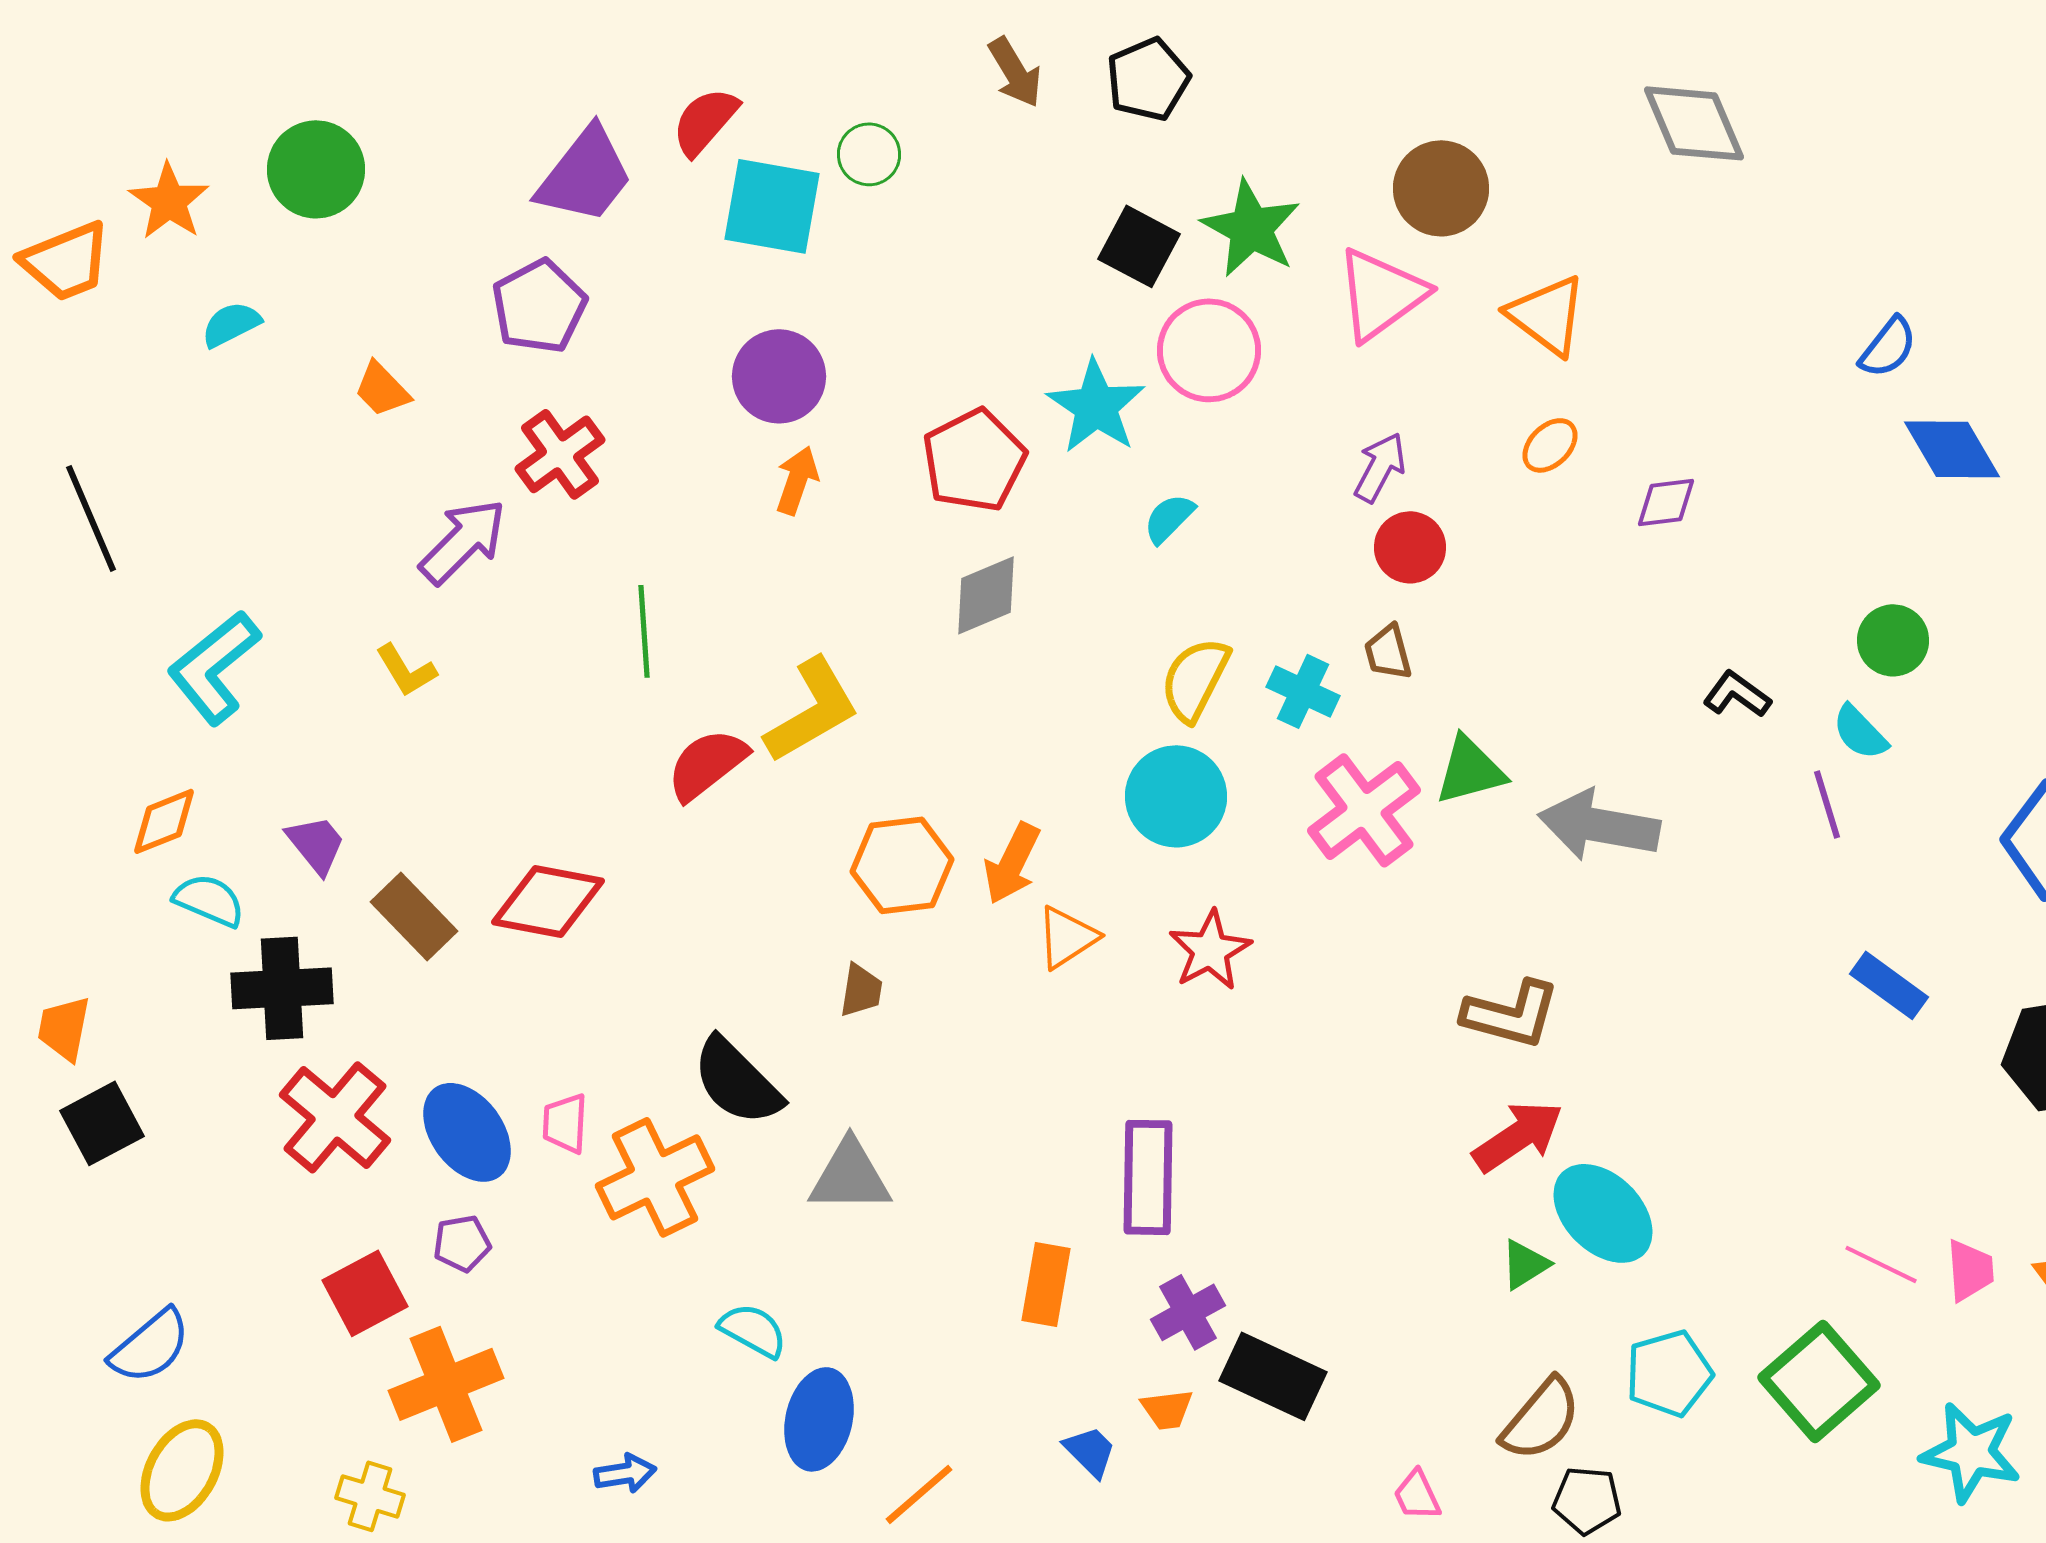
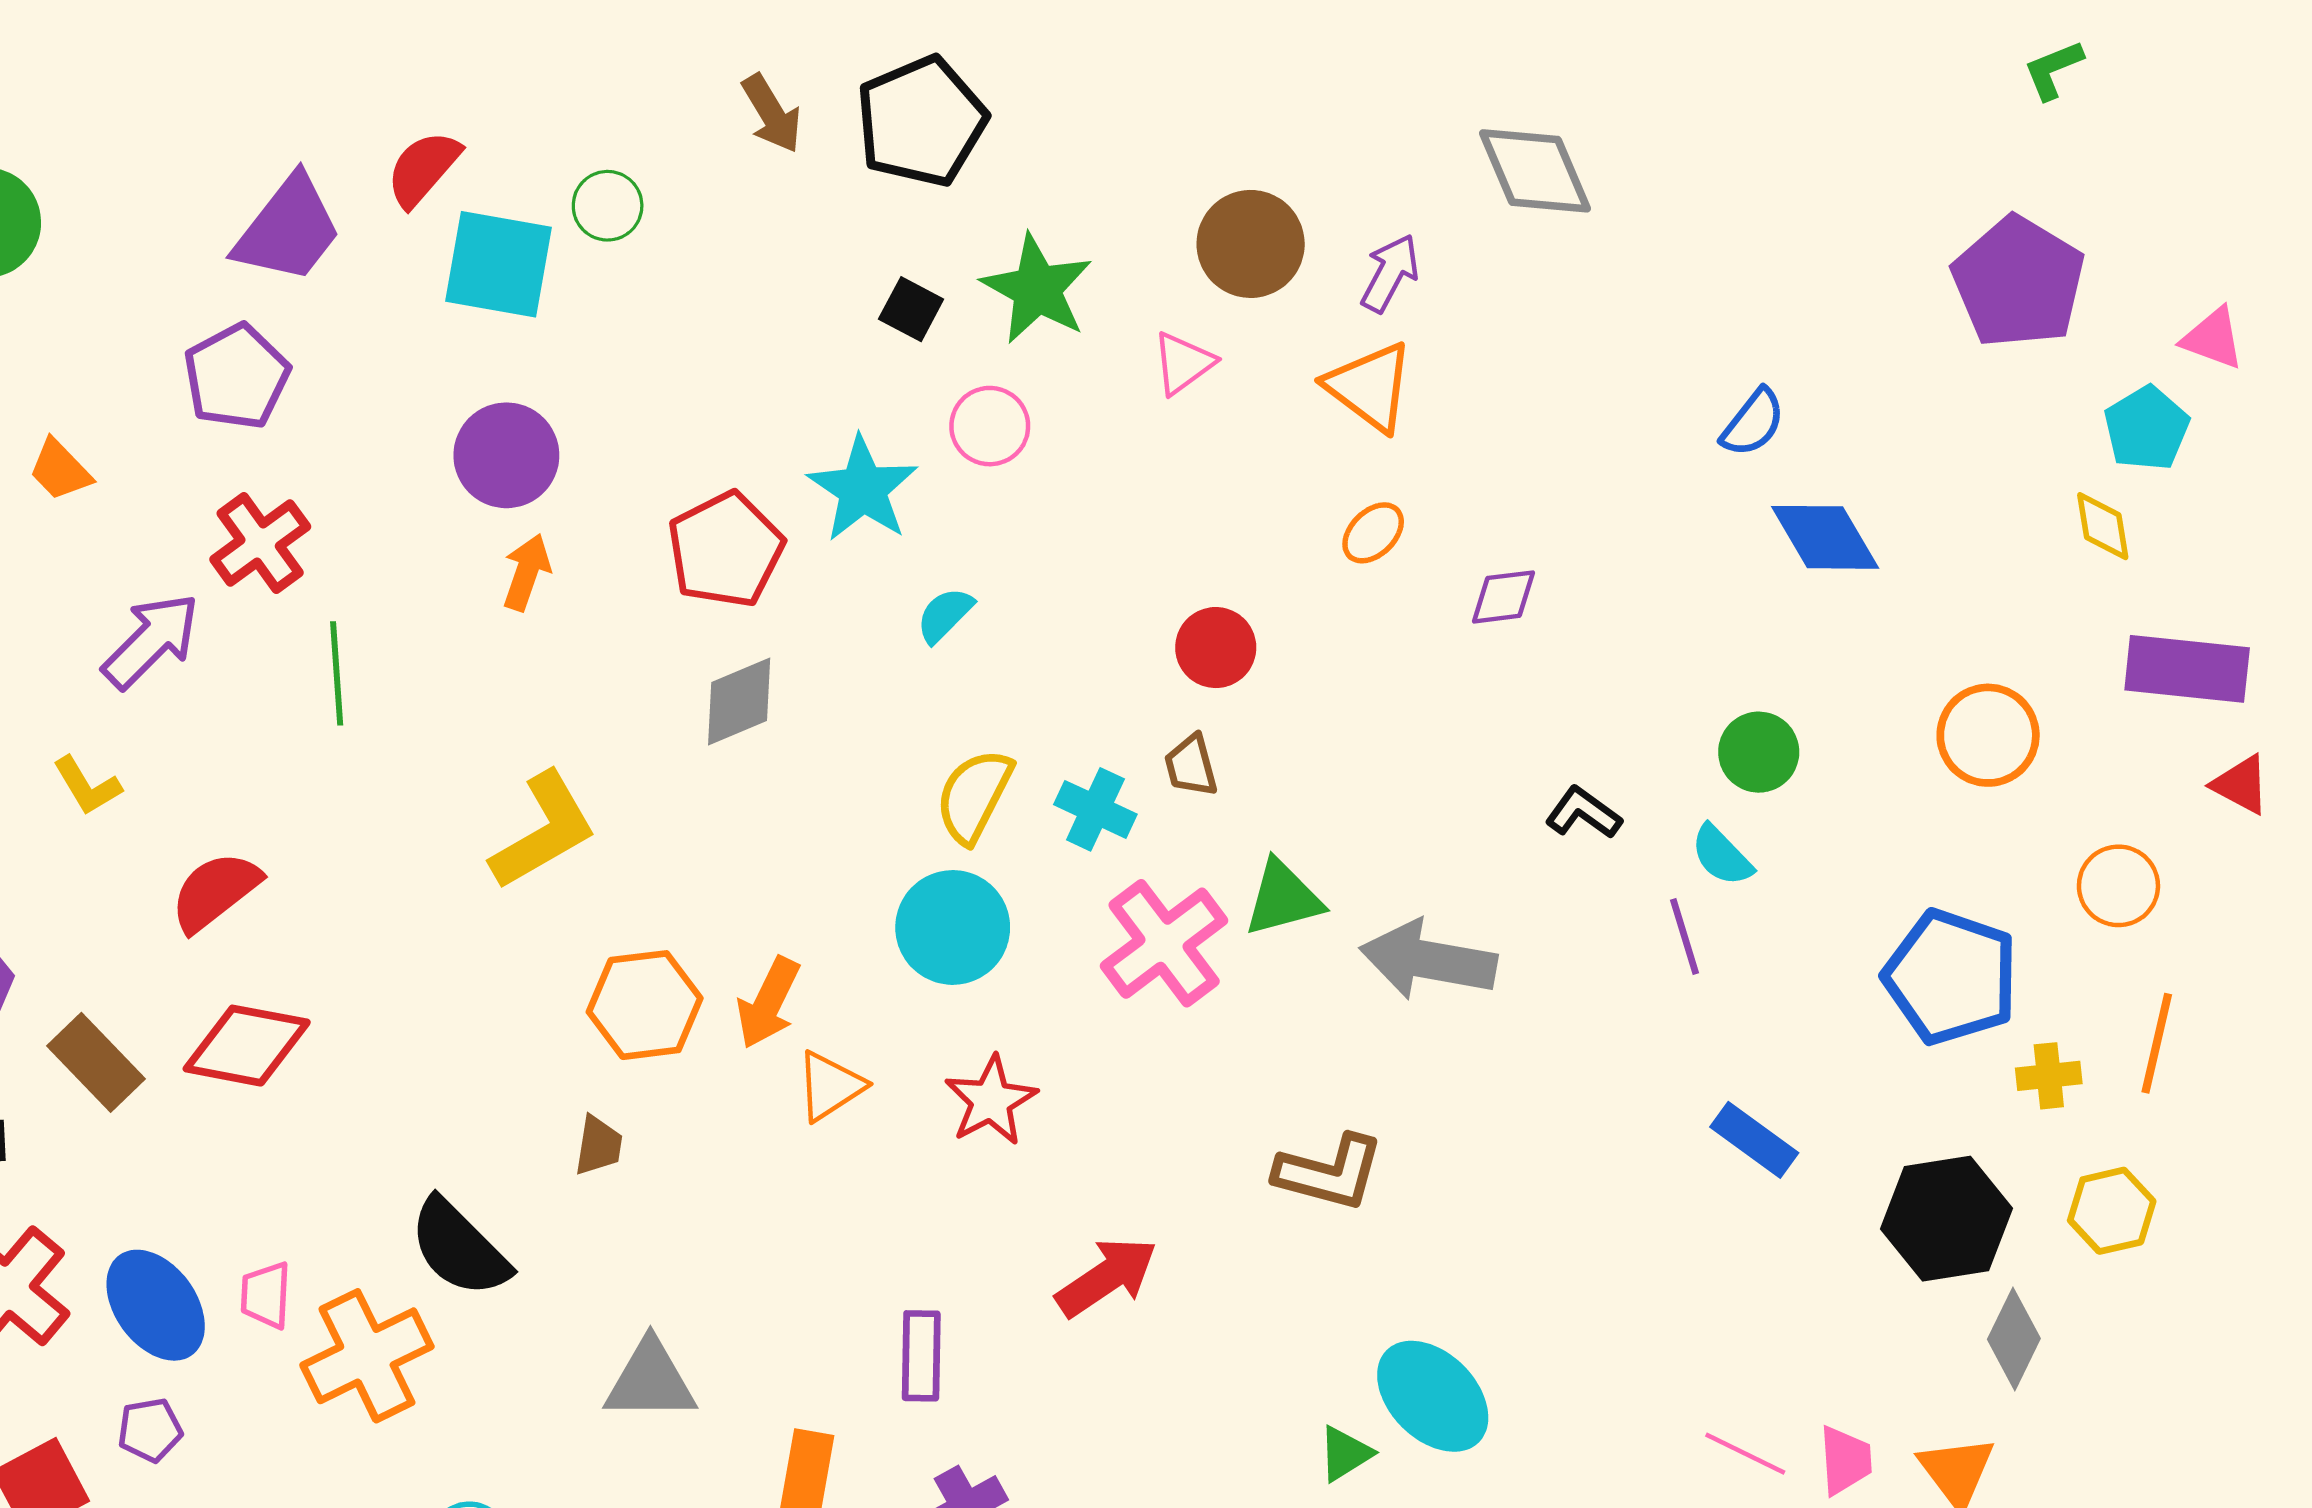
black pentagon: (1148, 79) -> (921, 121), size x1.4
black square: (1139, 246) -> (911, 309), size x0.7
pink triangle: (1381, 294) -> (1183, 363), size x0.6
pink circle: (1209, 350) -> (990, 426), size x0.7
purple arrow: (1380, 467) -> (1390, 273), moved
green line: (644, 631) -> (337, 673), moved
red semicircle: (707, 764) -> (215, 891), moved
red arrow: (1518, 1136) -> (1107, 1277), moved
gray triangle: (850, 1176) -> (650, 1381), moved
purple rectangle: (1148, 1177) -> (921, 1356), size x0.7

